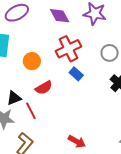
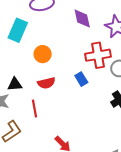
red cross: (68, 49) -> (98, 55), moved
red line: (31, 111) -> (35, 109), moved

